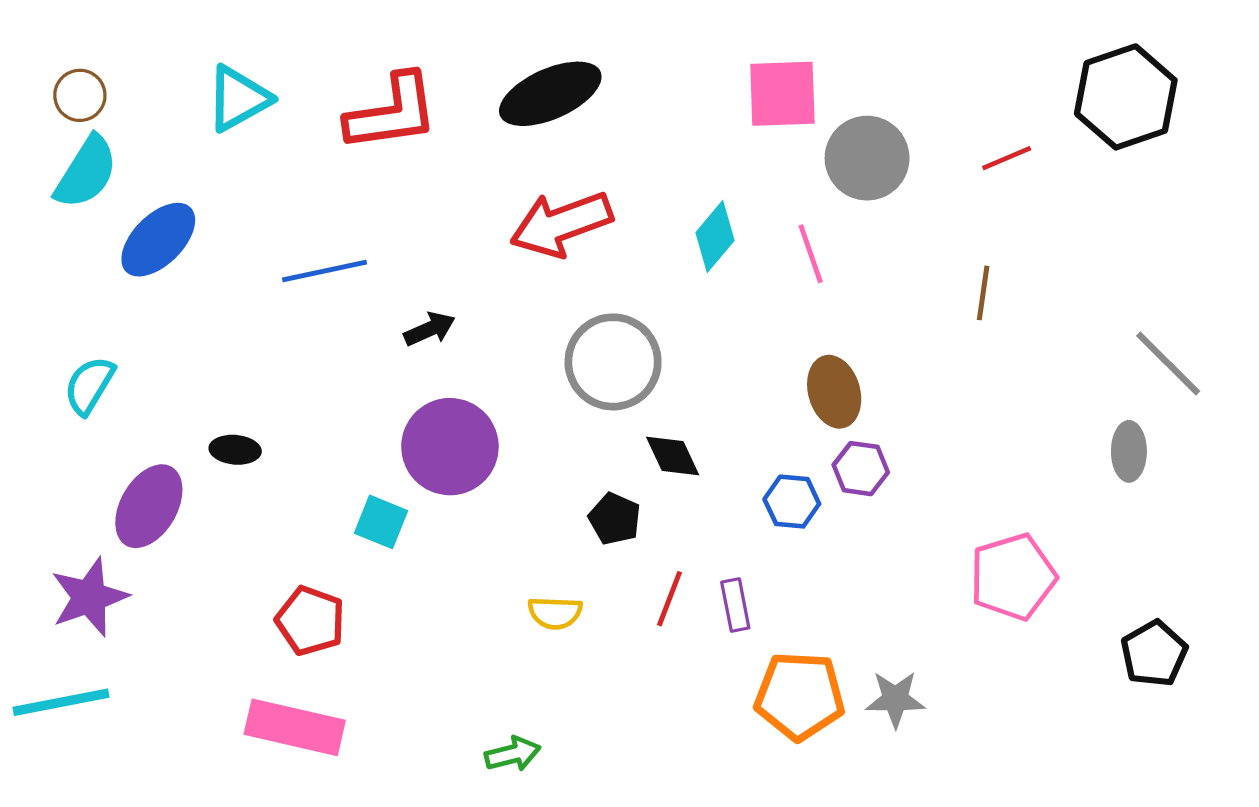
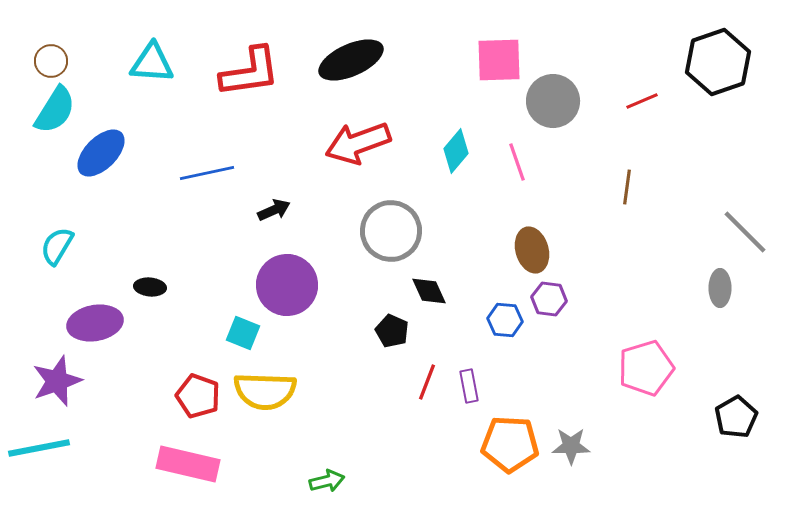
cyan triangle: (238, 99) -> (152, 63), turned 33
purple ellipse: (149, 506) -> (95, 323), turned 50
yellow semicircle: (555, 613) -> (265, 391), moved, size x1.8

